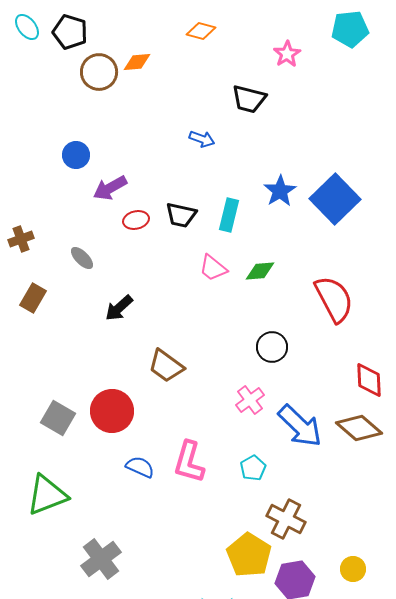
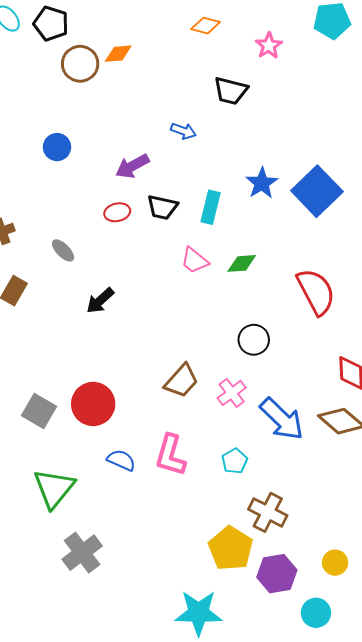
orange diamond: (201, 31) -> (206, 26), moved
purple arrow: (110, 188) -> (132, 166), moved
brown trapezoid: (166, 366) -> (181, 381), moved, turned -84
green triangle: (47, 495) -> (54, 488), moved, turned -30

